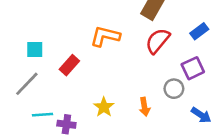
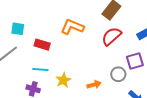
red rectangle: (69, 65) -> (42, 45), turned 56
orange arrow: (144, 107) -> (94, 85), turned -104
cyan line: (42, 115) -> (40, 70), moved

